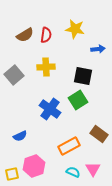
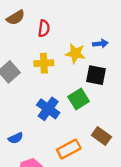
yellow star: (75, 29) -> (75, 53), moved
brown semicircle: (25, 35) -> (16, 18), moved
black square: (83, 76) -> (96, 75), moved

